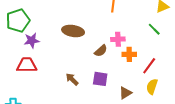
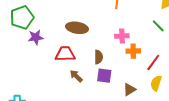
brown semicircle: (101, 51) -> (99, 57), moved, turned -48
red trapezoid: (27, 65) -> (65, 54), moved

